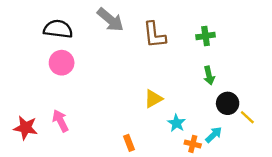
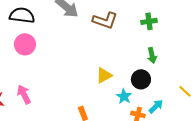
brown L-shape: (154, 35) -> (105, 20), turned -65
black circle: (228, 103) -> (141, 79), moved

